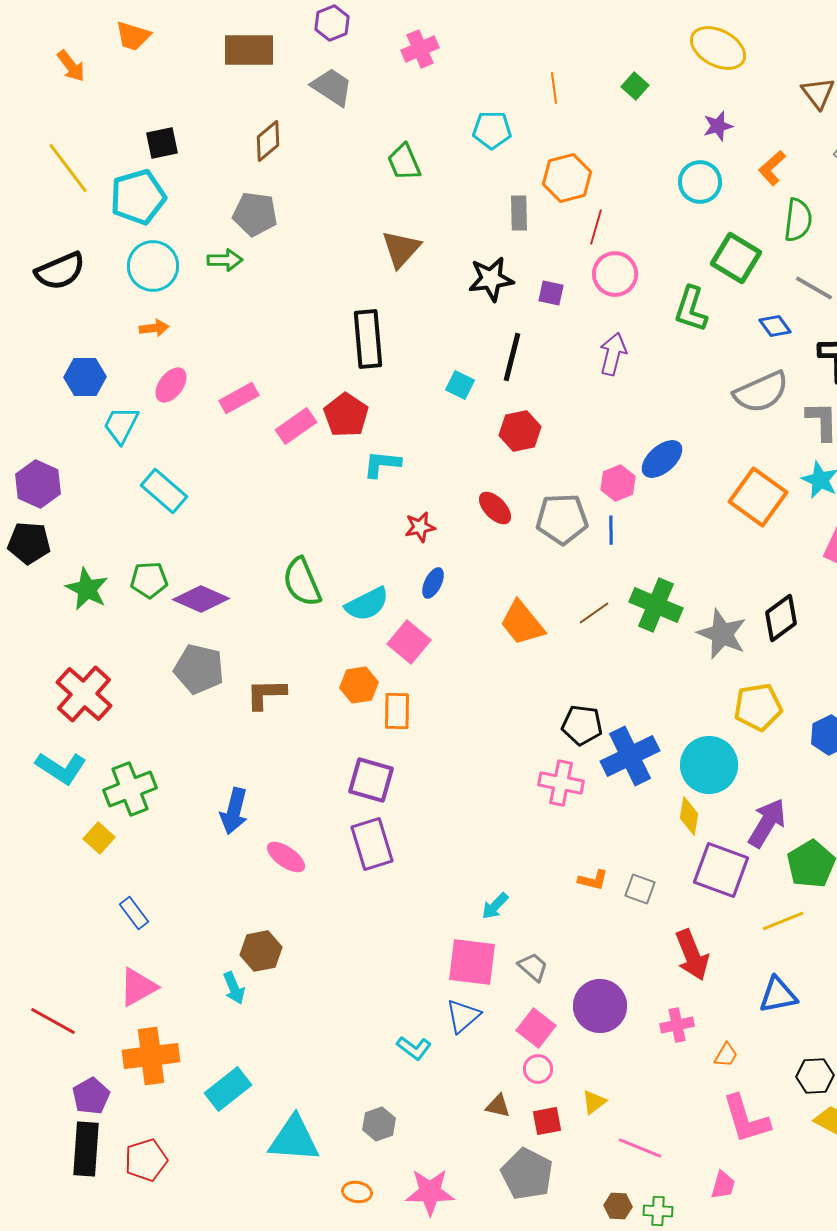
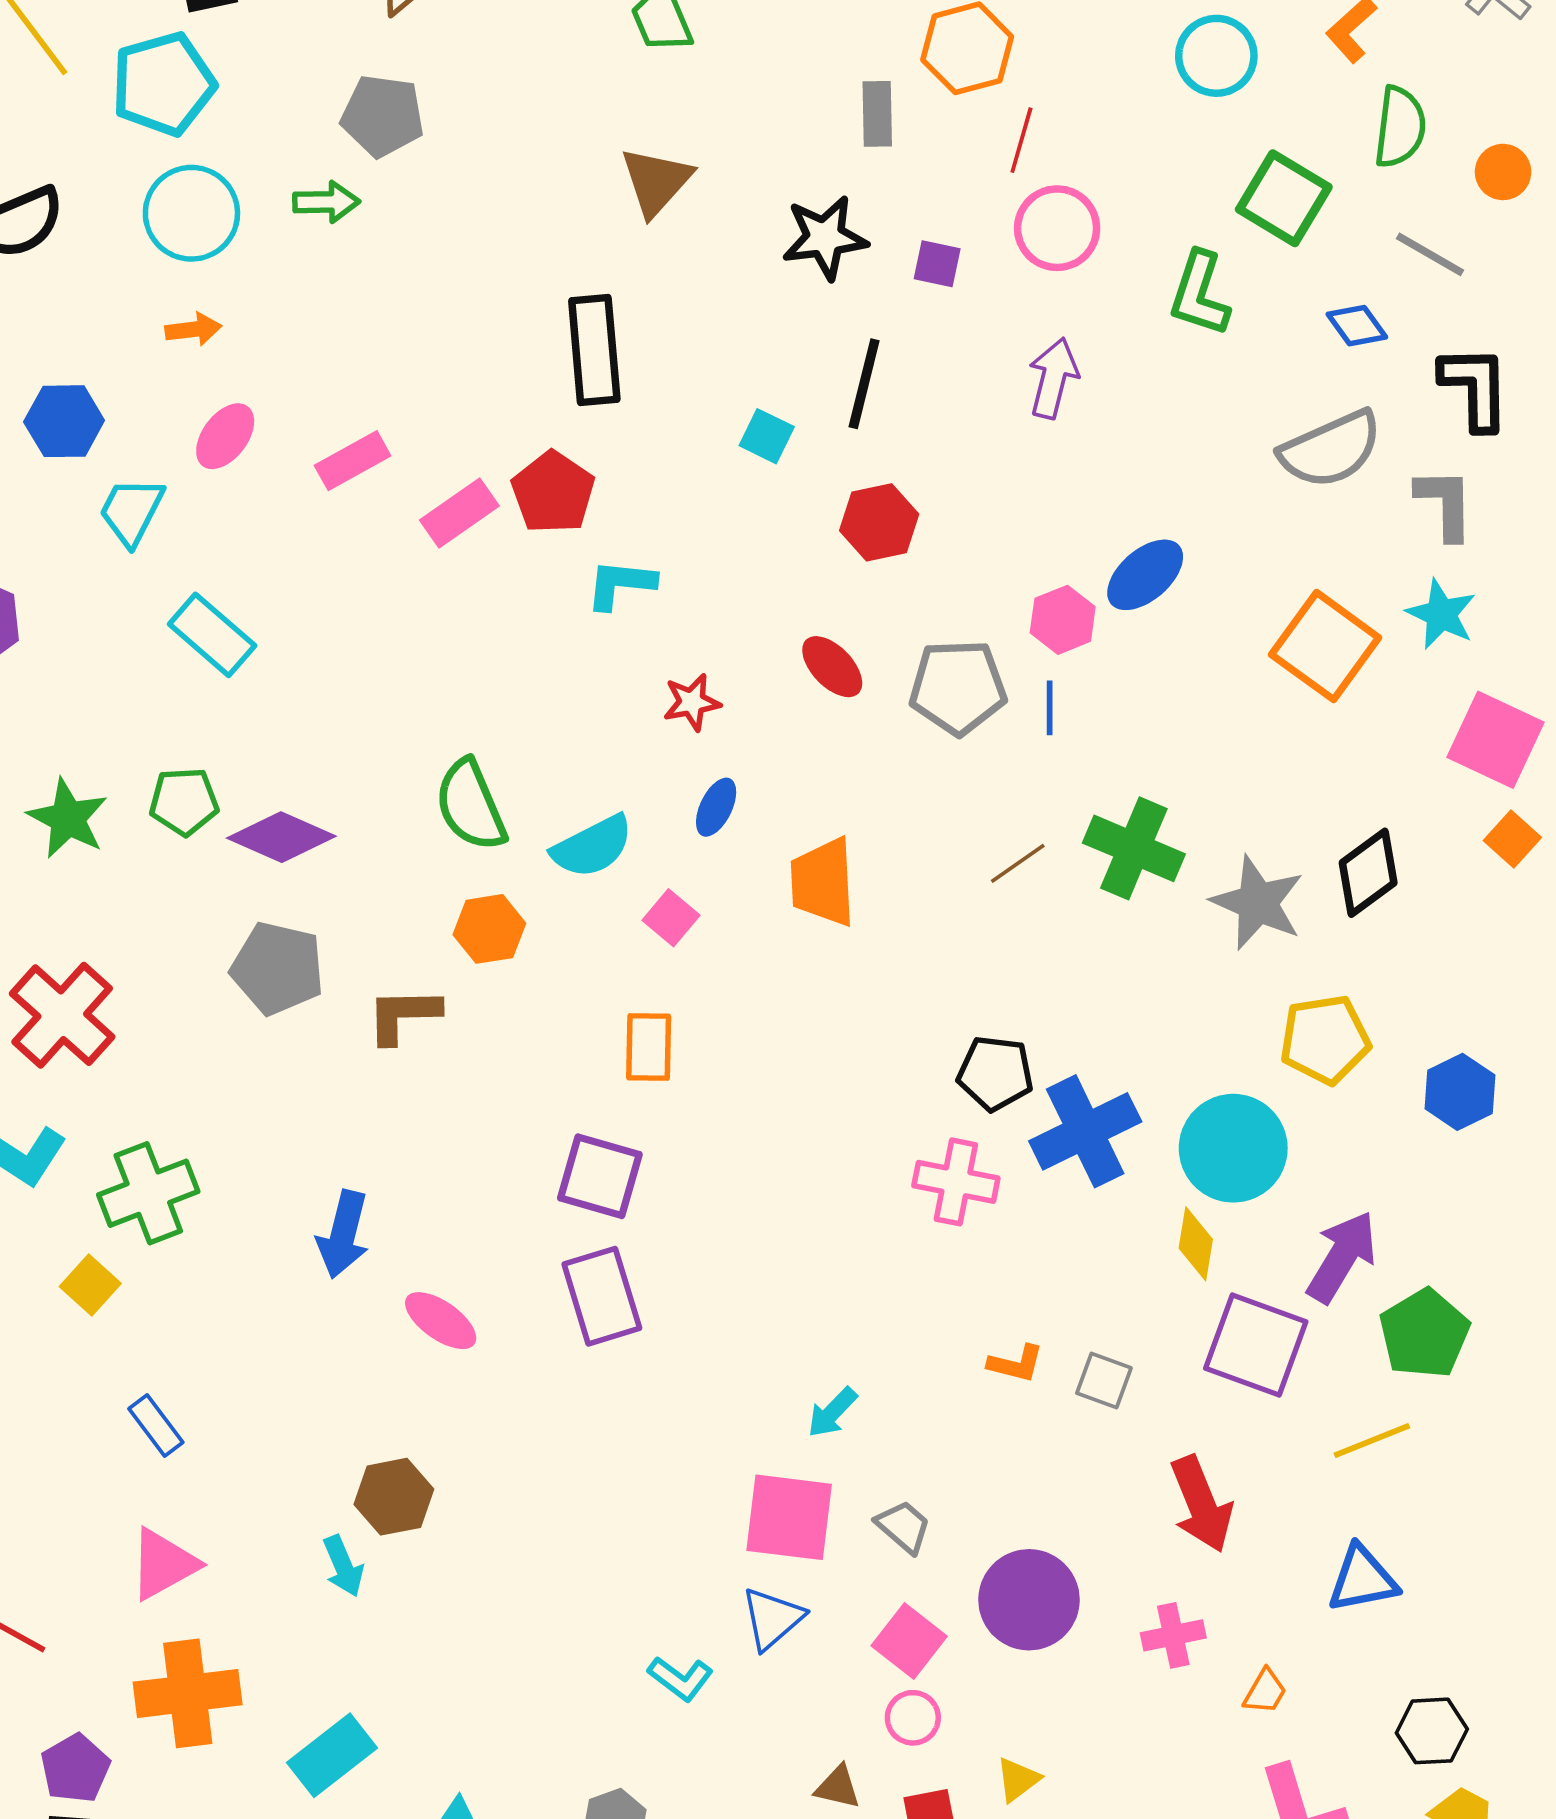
orange trapezoid: (522, 623) -> (823, 882), moved, turned 36
pink square: (409, 642) -> (671, 918), size x0.7
orange hexagon: (359, 685) -> (489, 929), moved

